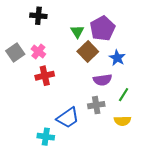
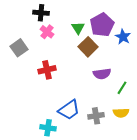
pink cross: (38, 51) -> (47, 32), moved
blue star: (117, 58) -> (123, 37), moved
gray cross: (96, 105) -> (96, 116), moved

